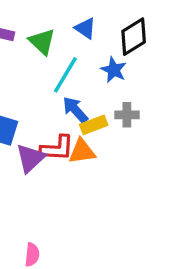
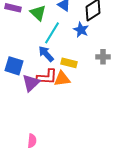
blue arrow: (75, 110) -> (46, 54), moved
gray cross: (127, 115) -> (103, 57), moved
yellow rectangle: (94, 125) -> (69, 63), turned 35

